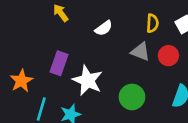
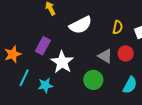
white semicircle: (104, 28) -> (81, 25), size x1.6
gray triangle: (140, 52) -> (105, 56), moved

